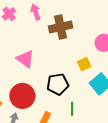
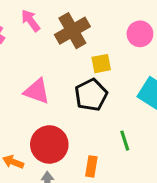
yellow square: (84, 64) -> (101, 64), moved, turned 32
black pentagon: (58, 84) -> (91, 95), moved

